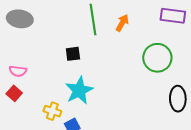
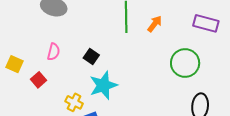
black square: (73, 54) -> (91, 56), moved, turned 35
pink semicircle: (18, 71) -> (54, 52), moved, turned -90

